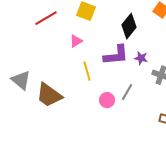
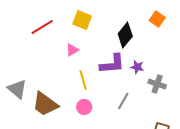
pink circle: (107, 100) -> (84, 107), moved

